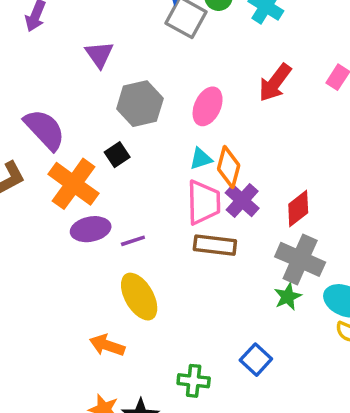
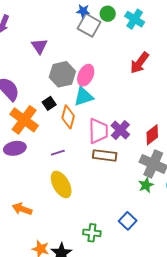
pink ellipse: (208, 106) -> (86, 75), moved
cyan triangle: (201, 159) -> (84, 97), moved, size x1.5
orange diamond: (229, 167) -> (68, 117), moved
purple ellipse: (91, 229) -> (15, 148), moved
orange arrow: (107, 345) -> (22, 209), moved

